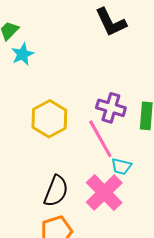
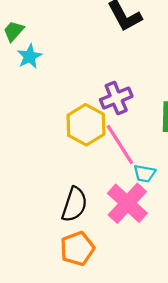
purple cross: (111, 108) -> (116, 98), moved, turned -36
yellow hexagon: (49, 119) -> (86, 125), moved

